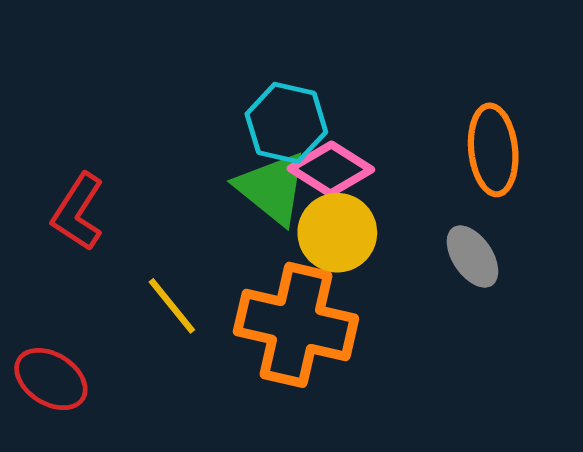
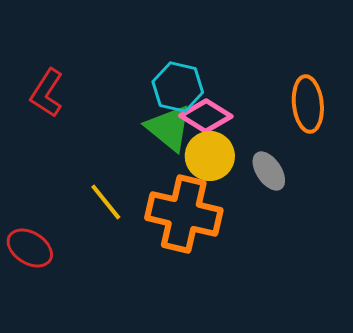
red L-shape: (78, 212) -> (47, 93), moved
gray ellipse: (472, 257) -> (269, 171), moved

